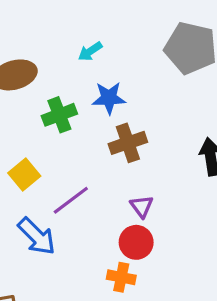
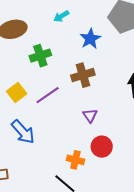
blue star: (109, 98) -> (90, 39), moved, turned -30
purple line: (71, 200) -> (48, 95), moved
red circle: (136, 242) -> (102, 147), moved

